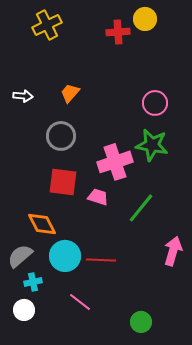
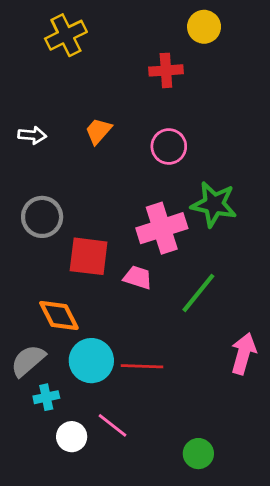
red cross: (118, 32) -> (166, 70), moved
pink circle: (155, 103) -> (169, 146), moved
gray circle: (61, 136) -> (42, 217), moved
white circle: (24, 310) -> (72, 437), moved

